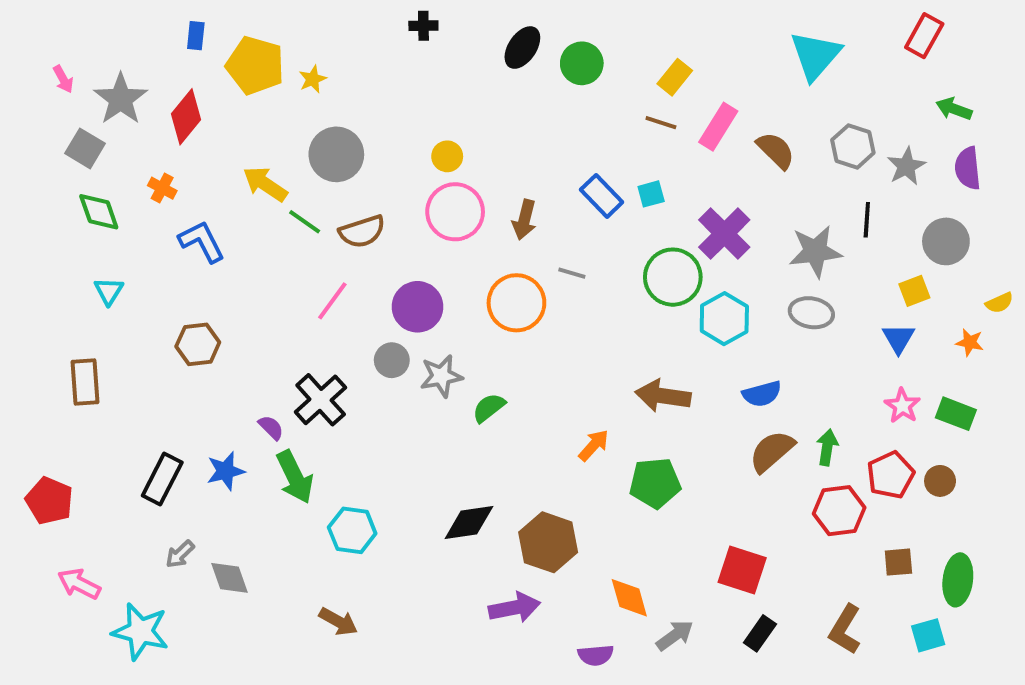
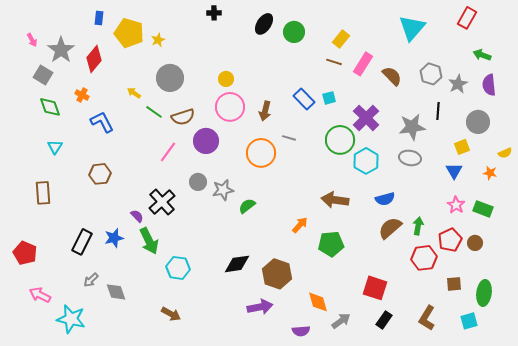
yellow arrow: (265, 184) -> (134, 93), size x0.6
purple circle: (417, 307) -> (206, 141), moved

